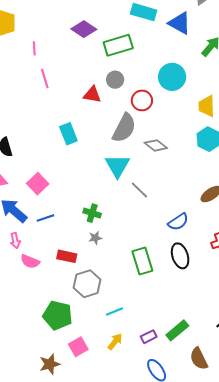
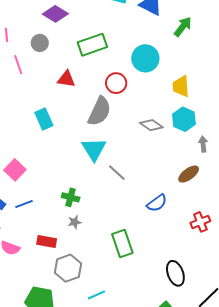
green rectangle: (118, 45) -> (92, 45), moved
gray circle: (115, 80) -> (40, 43), moved
gray diamond: (156, 145) -> (151, 125), moved
black ellipse: (180, 256) -> (175, 273), moved

